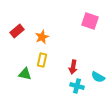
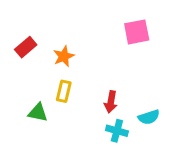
pink square: (90, 21) -> (137, 32), turned -30
cyan semicircle: (98, 77) -> (149, 117), turned -48

